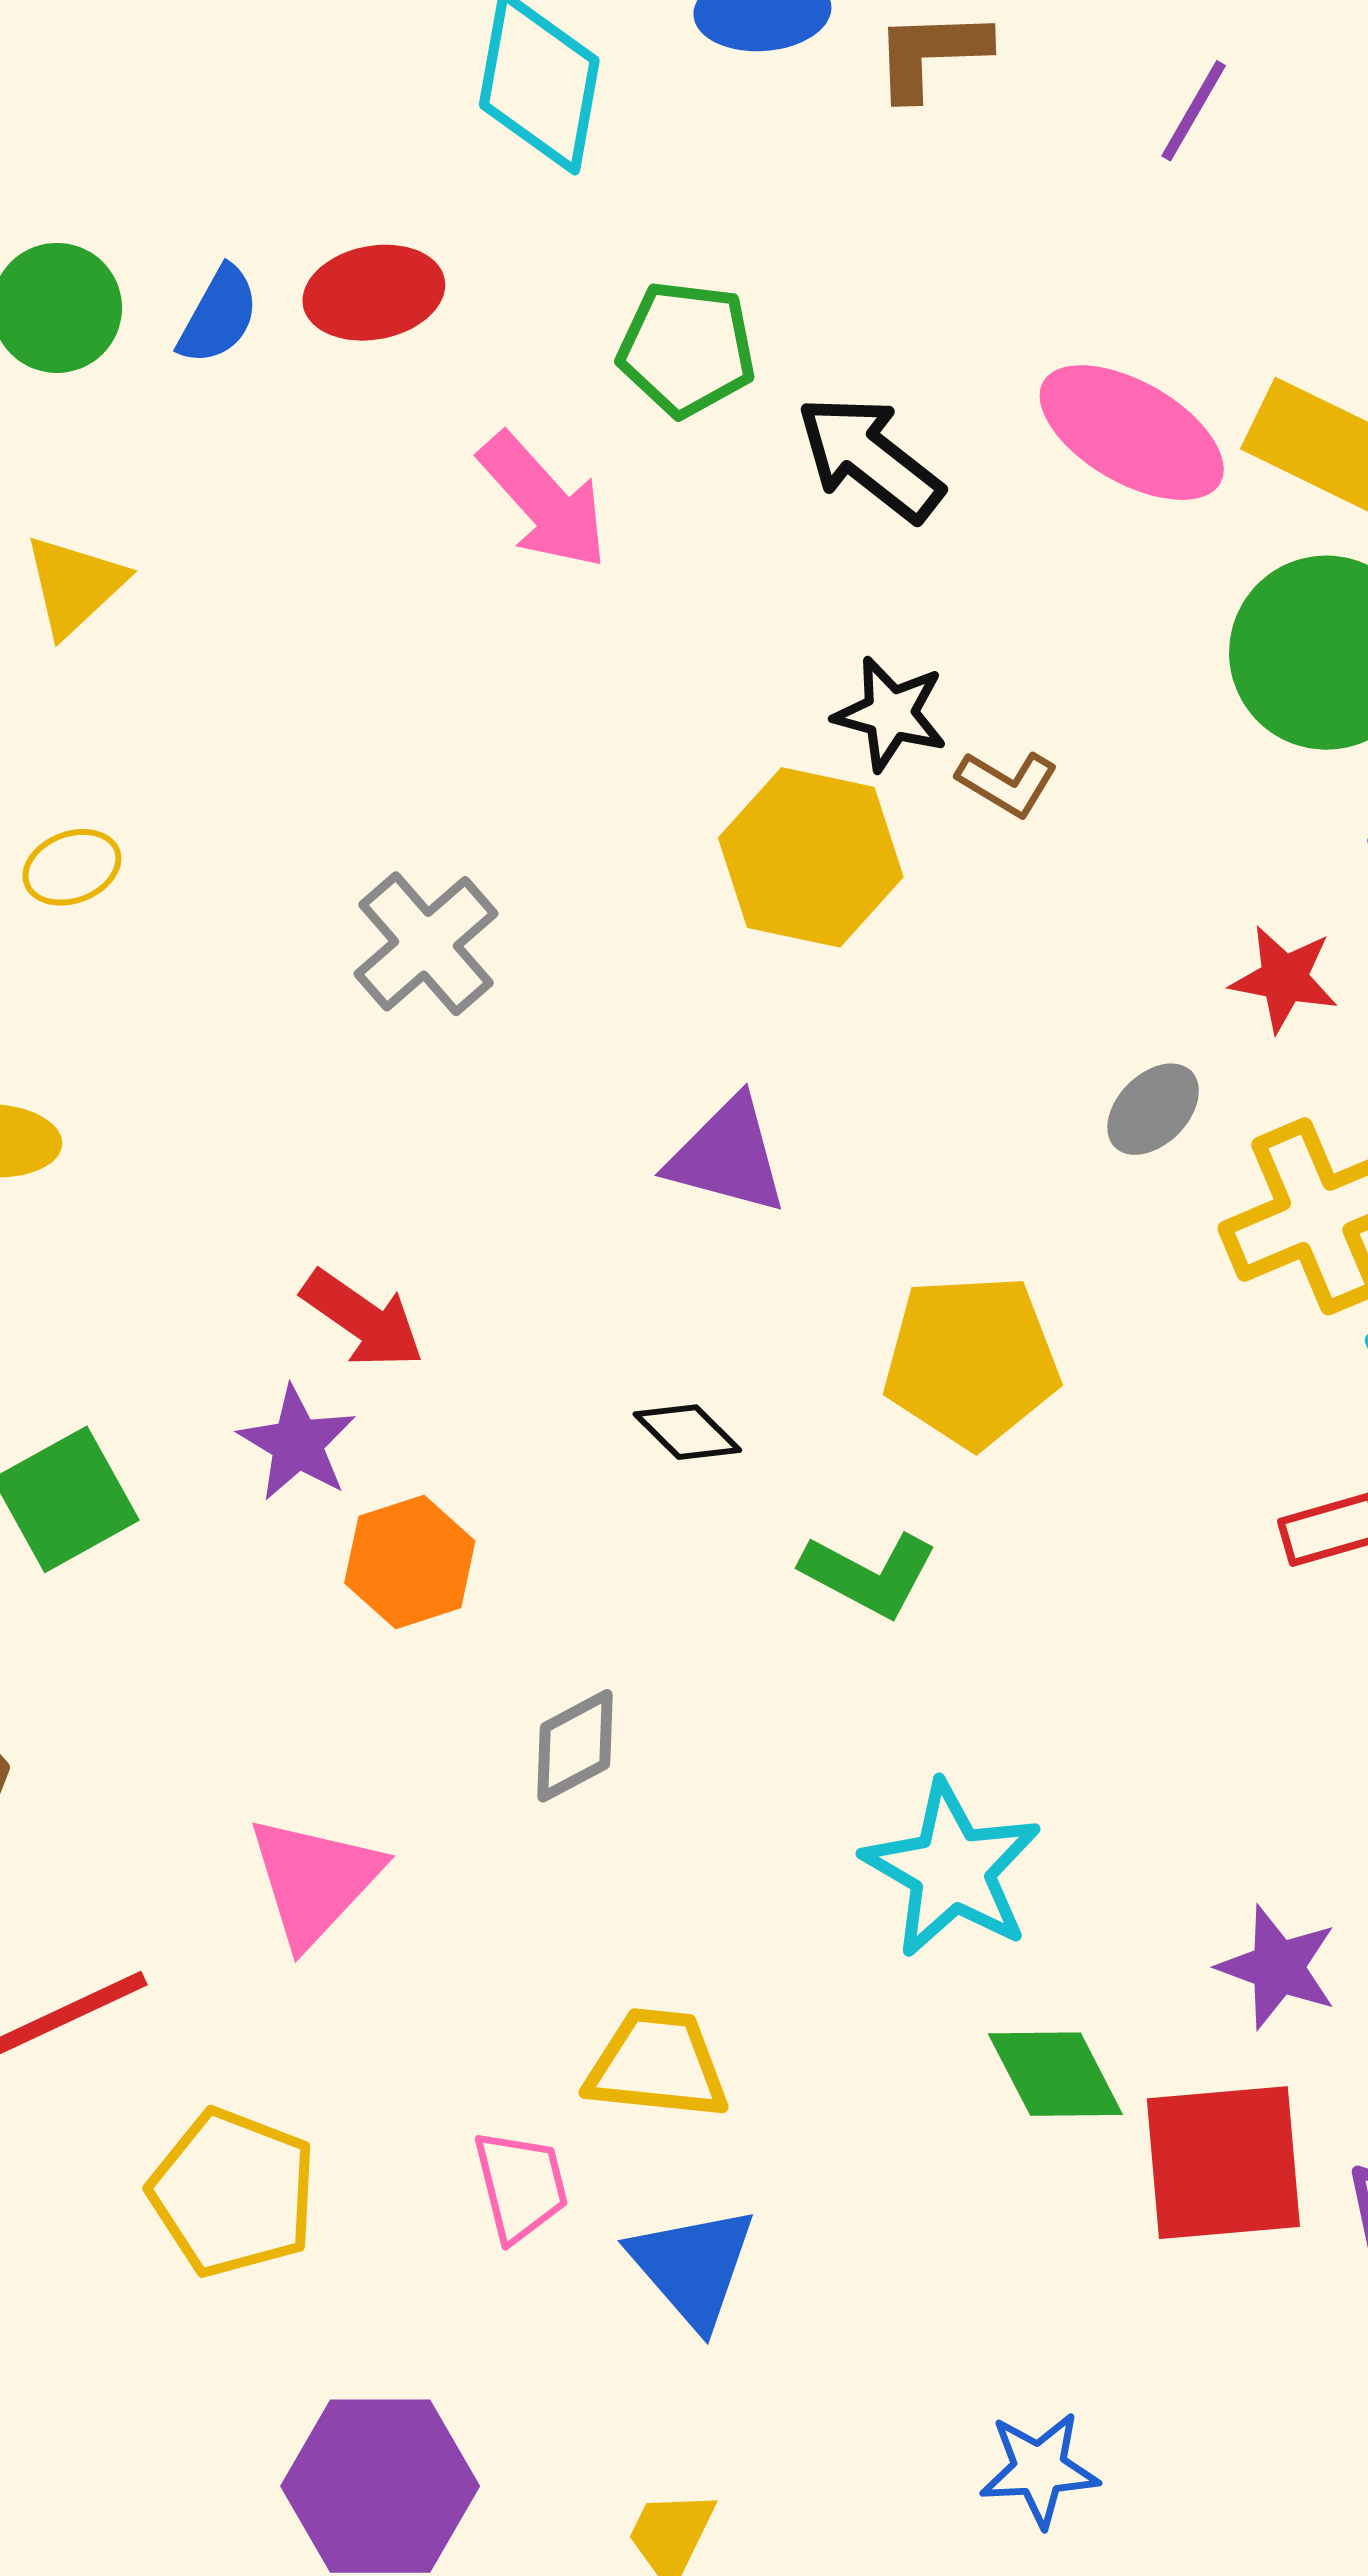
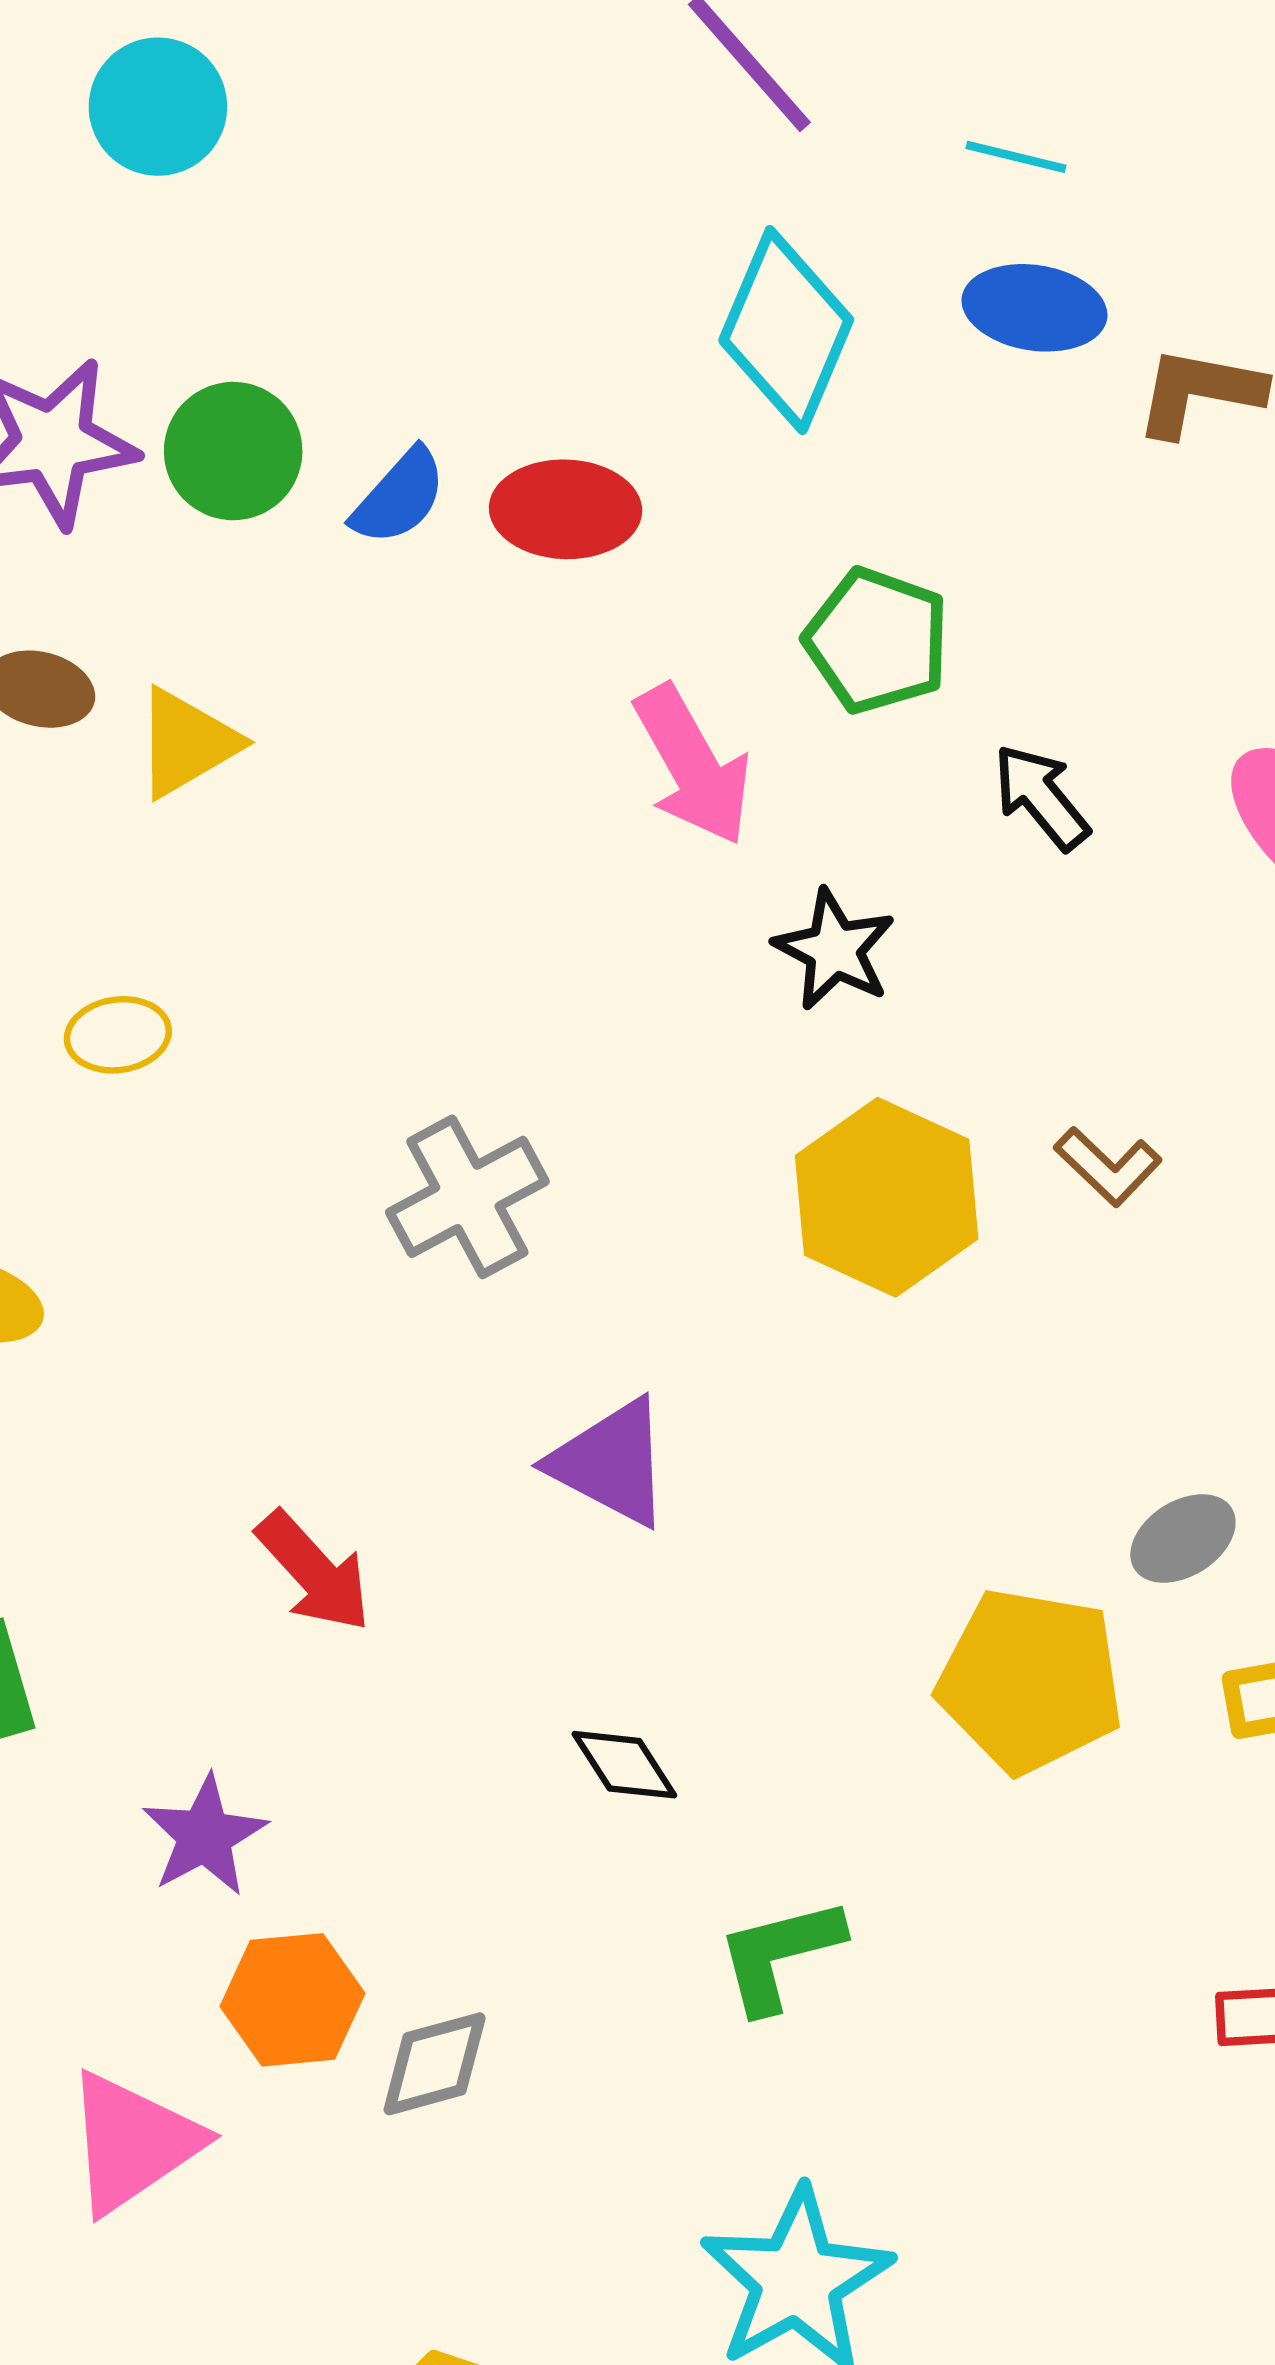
black arrow: (870, 458) -> (1041, 797), size x0.7
black star: (891, 714) -> (834, 950), moved
purple triangle: (727, 1156) -> (611, 1463), moved
yellow pentagon: (971, 1361) -> (1030, 1681), moved
purple star: (297, 1444) -> (205, 1836), moved
orange hexagon: (410, 1562) -> (293, 2000), moved
green L-shape: (869, 1574) -> (780, 1955), turned 125

